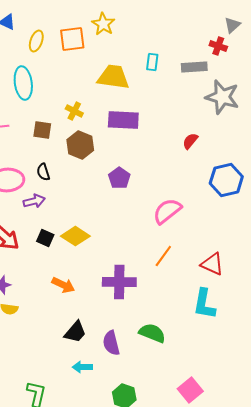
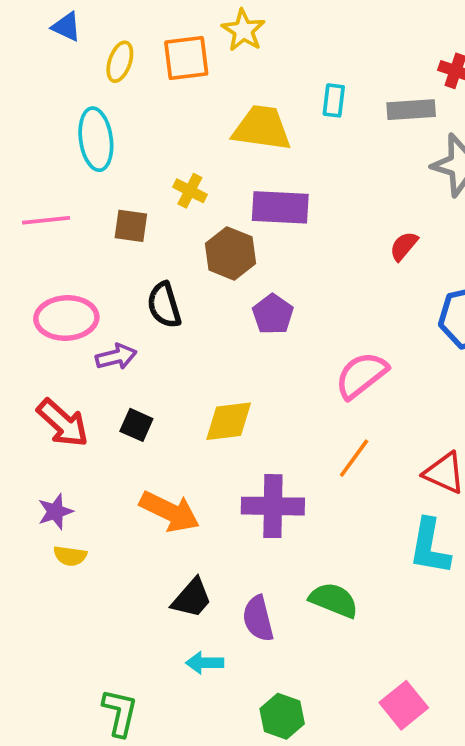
brown hexagon: (80, 145) -> (230, 253), moved
black semicircle: (43, 172) -> (164, 305), moved, size x1.4
yellow diamond: (75, 236) -> (229, 421), moved, turned -40
orange arrow: (63, 285) -> (170, 512), size x1.4

